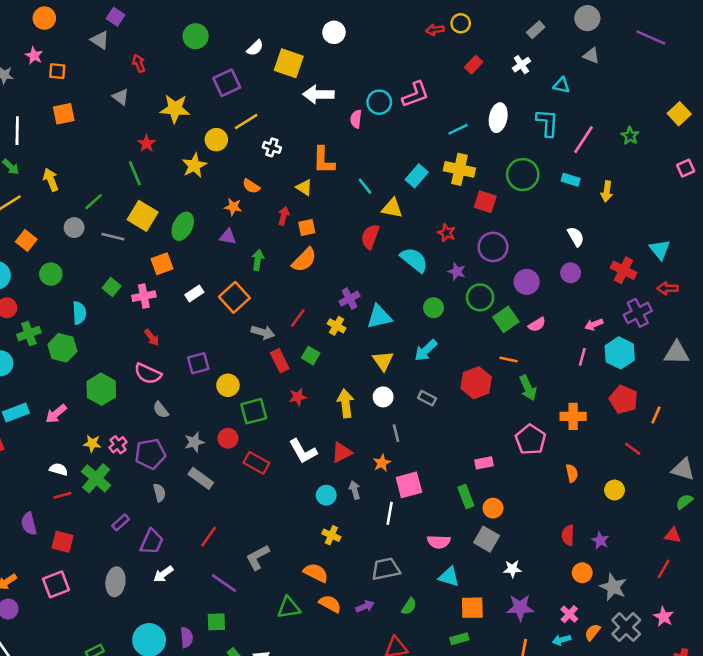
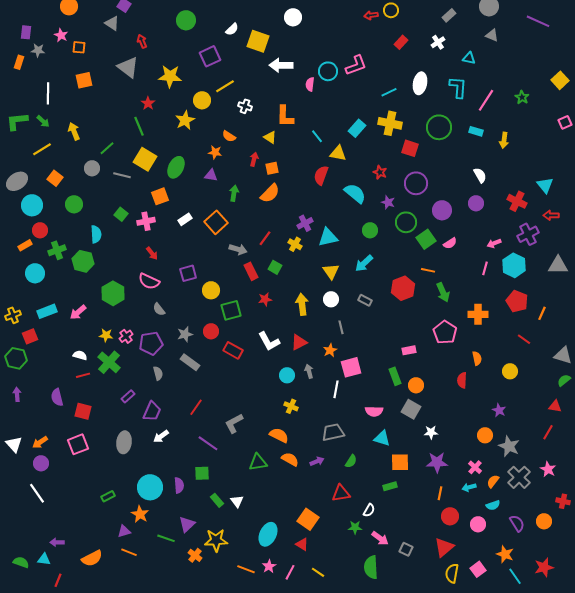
gray triangle: (121, 97) -> (128, 67), size x1.6
red semicircle: (568, 535) -> (462, 380), moved

